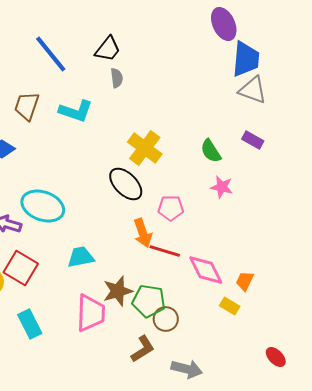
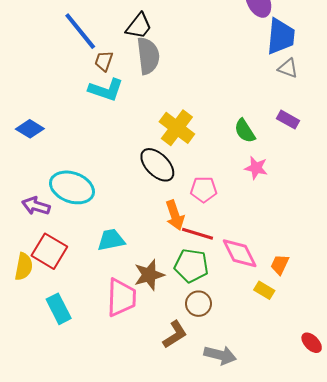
gray semicircle: (117, 78) -> (148, 56), size x1.8
gray triangle: (253, 90) -> (288, 68), size x0.7
brown trapezoid: (27, 106) -> (104, 61), moved, size x0.7
green pentagon: (149, 301) -> (191, 266), moved

